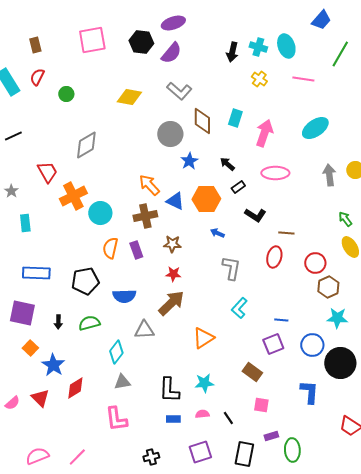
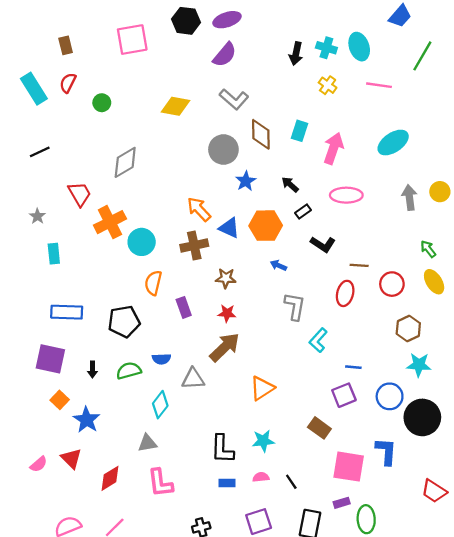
black hexagon: (141, 42) -> (186, 21), moved
purple rectangle: (136, 250) -> (184, 307), moved
red circle: (315, 263) -> (392, 284), moved
blue semicircle: (124, 296) -> (161, 359), moved, size x0.7
cyan L-shape: (239, 308) -> (318, 340), moved
gray triangle: (122, 382) -> (147, 443), moved
red diamond: (75, 388) -> (110, 478), moved
pink square: (261, 405) -> (349, 467), moved, size x1.8

